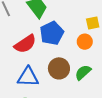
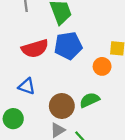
brown circle: (59, 68) -> (62, 106), moved
blue triangle: (28, 77) -> (27, 86), size x0.7

